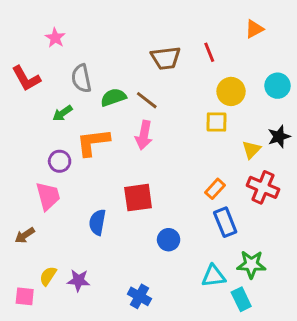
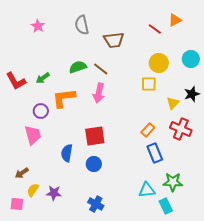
red line: (209, 52) -> (155, 29), moved, turned -32
red L-shape: (26, 78) -> (16, 81), moved
gray semicircle: (81, 78) -> (82, 25), moved
brown arrow: (25, 235) -> (22, 173), moved
blue circle: (169, 240) -> (94, 164), moved

